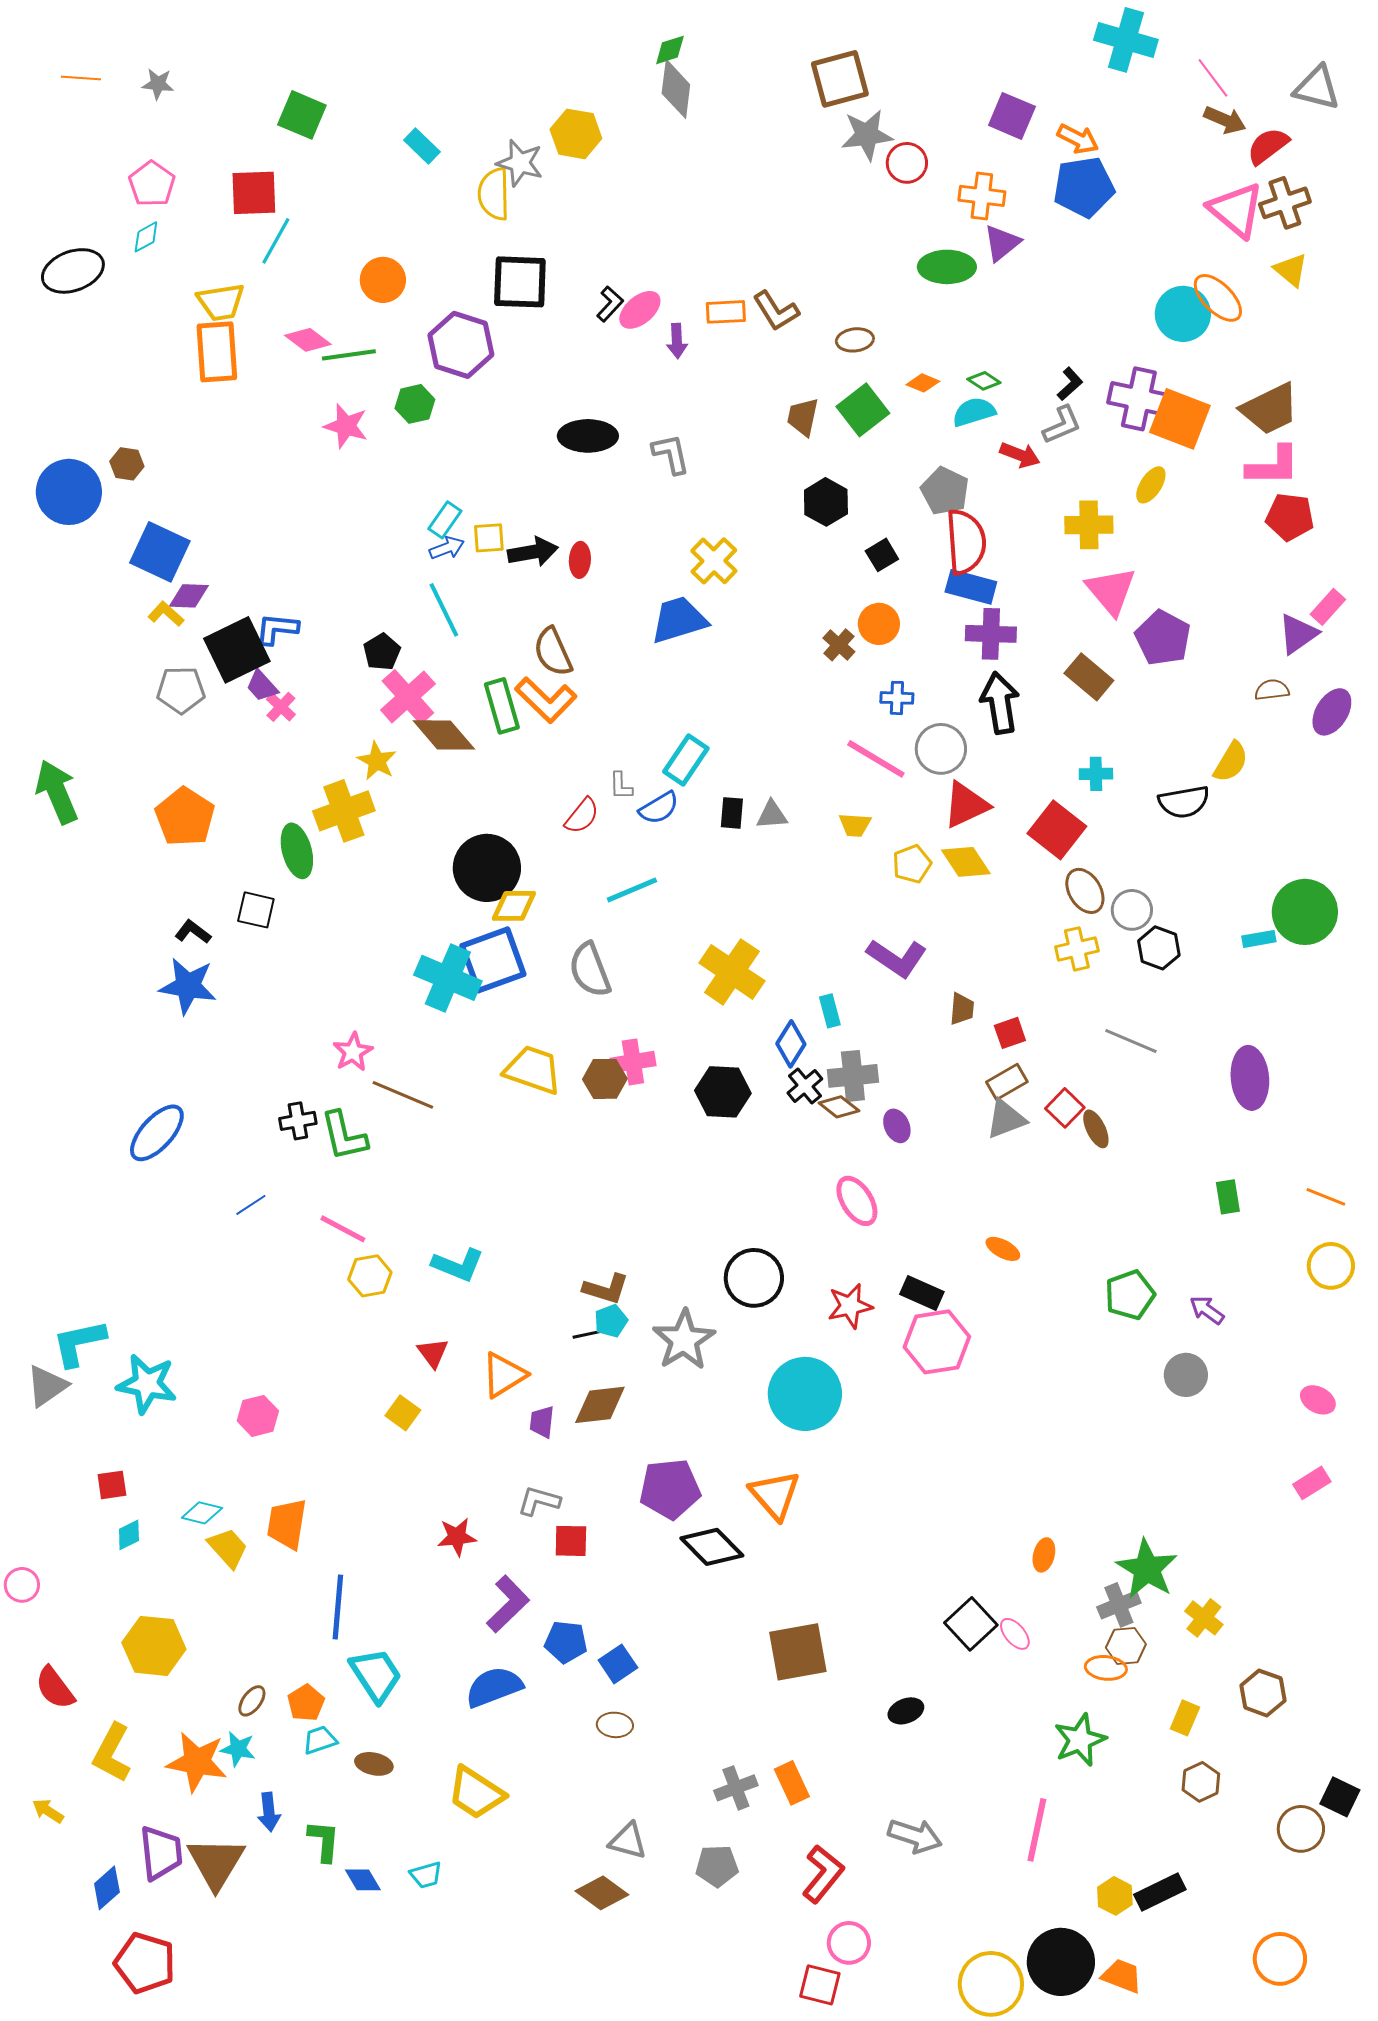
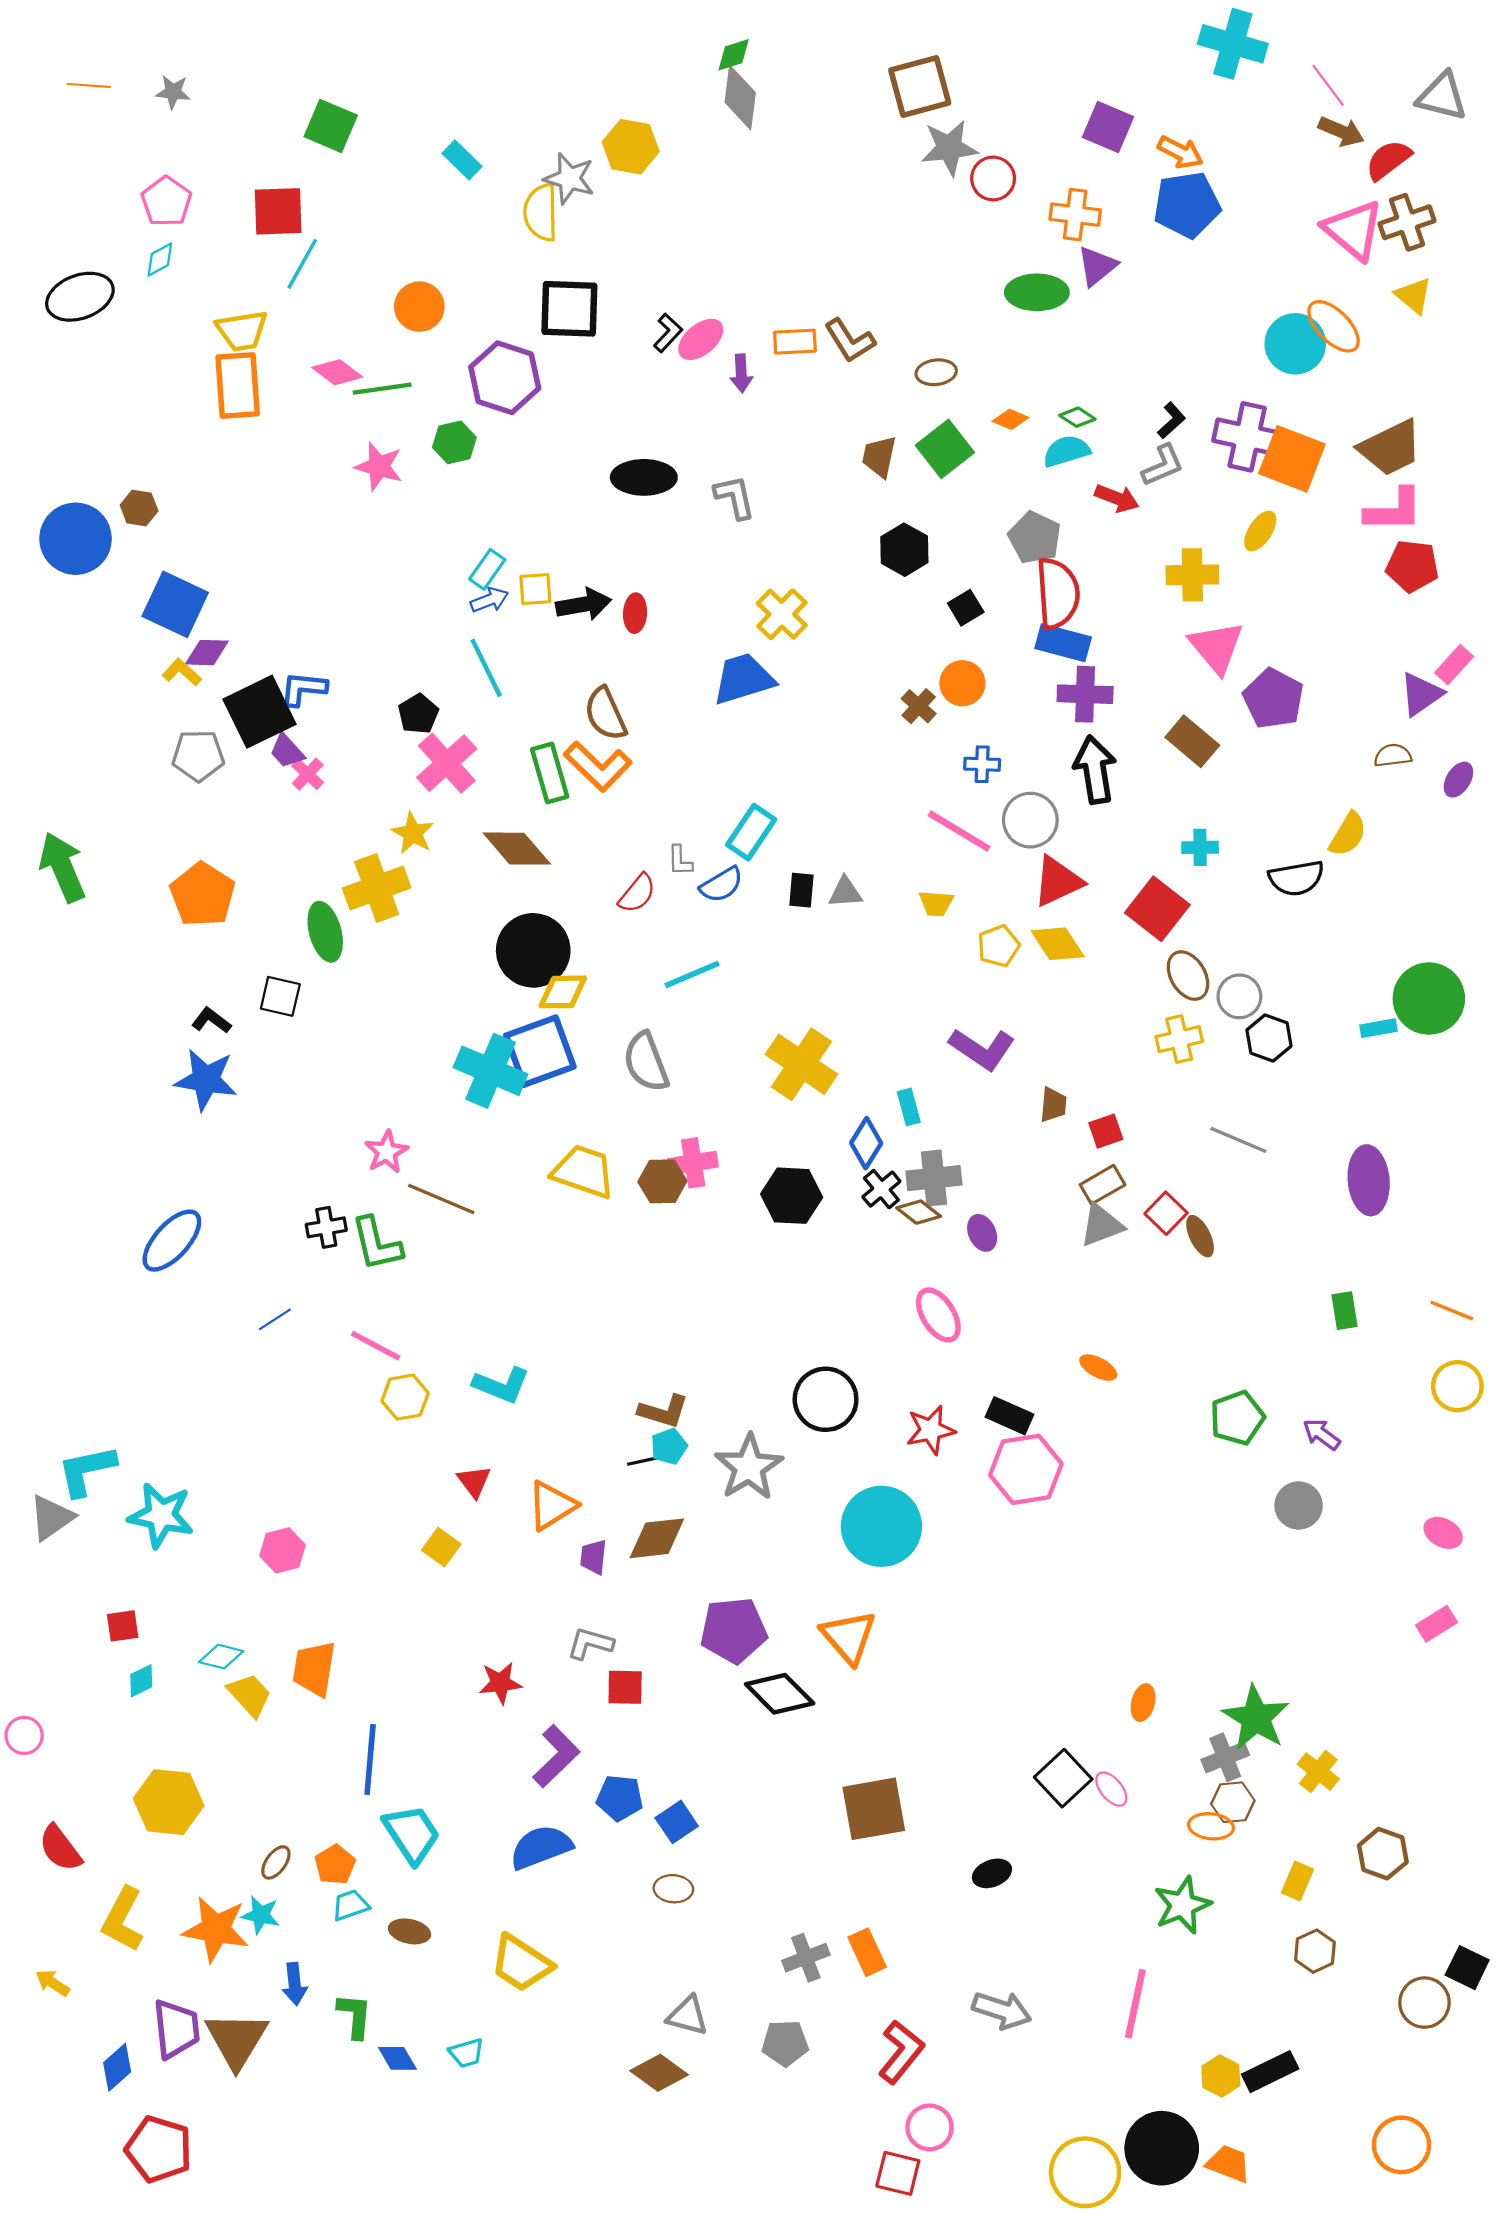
purple ellipse: (1332, 712) -> (1458, 780), size x0.7
brown diamond: (444, 735) -> (517, 849), moved

